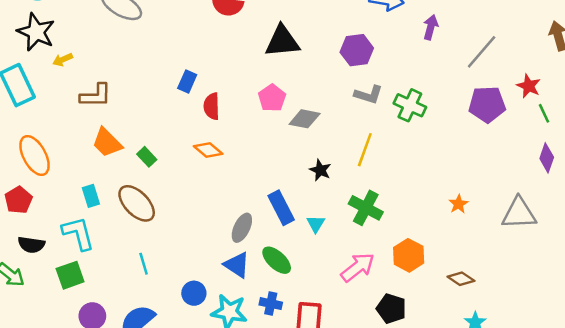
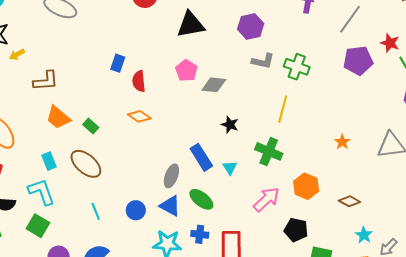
yellow line: (365, 150) -> (283, 109), moved
green square: (70, 275) -> (38, 226), turned -35
blue circle: (194, 293) -> (136, 210), moved

